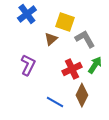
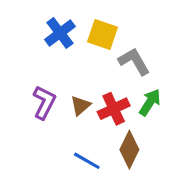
blue cross: (27, 14) -> (60, 33), moved
brown triangle: (51, 39) -> (80, 106), moved

